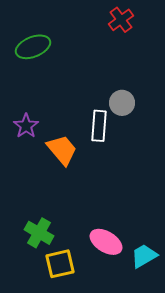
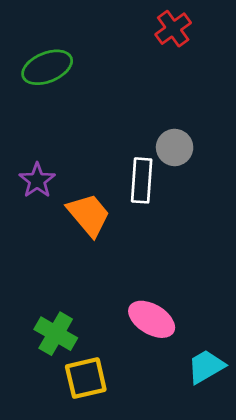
pink ellipse: (106, 242) -> (152, 319), moved

